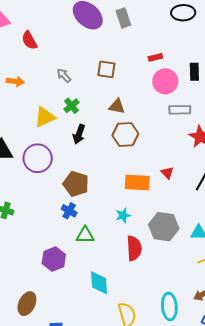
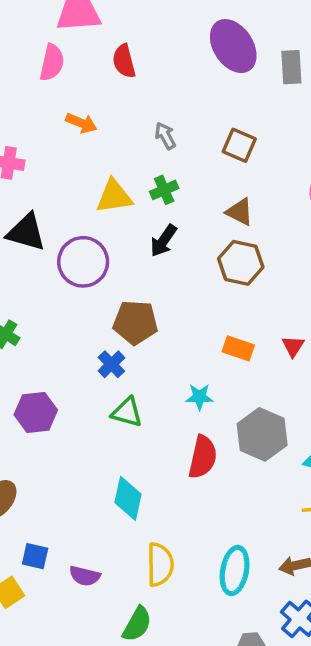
orange rectangle: (137, 182) -> (238, 348), size x0.7
brown pentagon: (76, 184) -> (135, 322), turned -30
purple hexagon: (54, 259) -> (36, 412), moved

